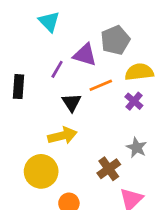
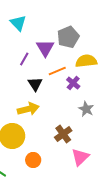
purple triangle: (85, 55) -> (45, 48), turned 42
purple cross: (134, 101) -> (73, 83), moved
gray star: (137, 148) -> (86, 109), moved

